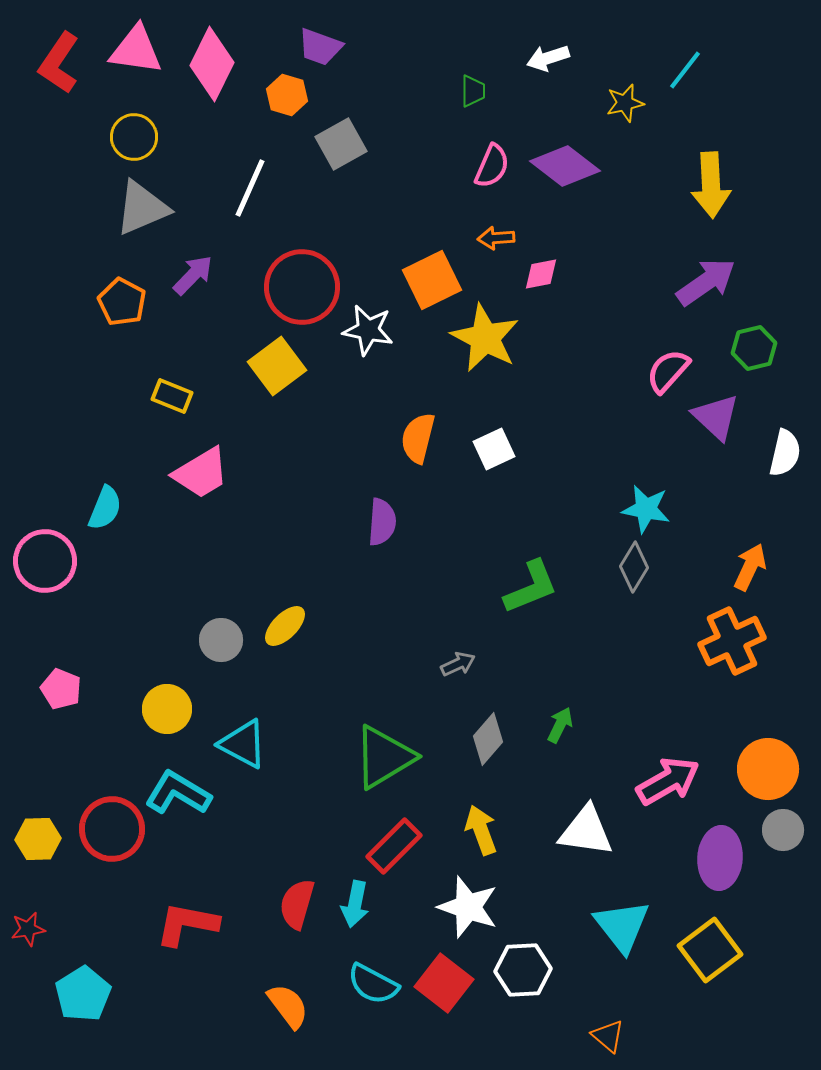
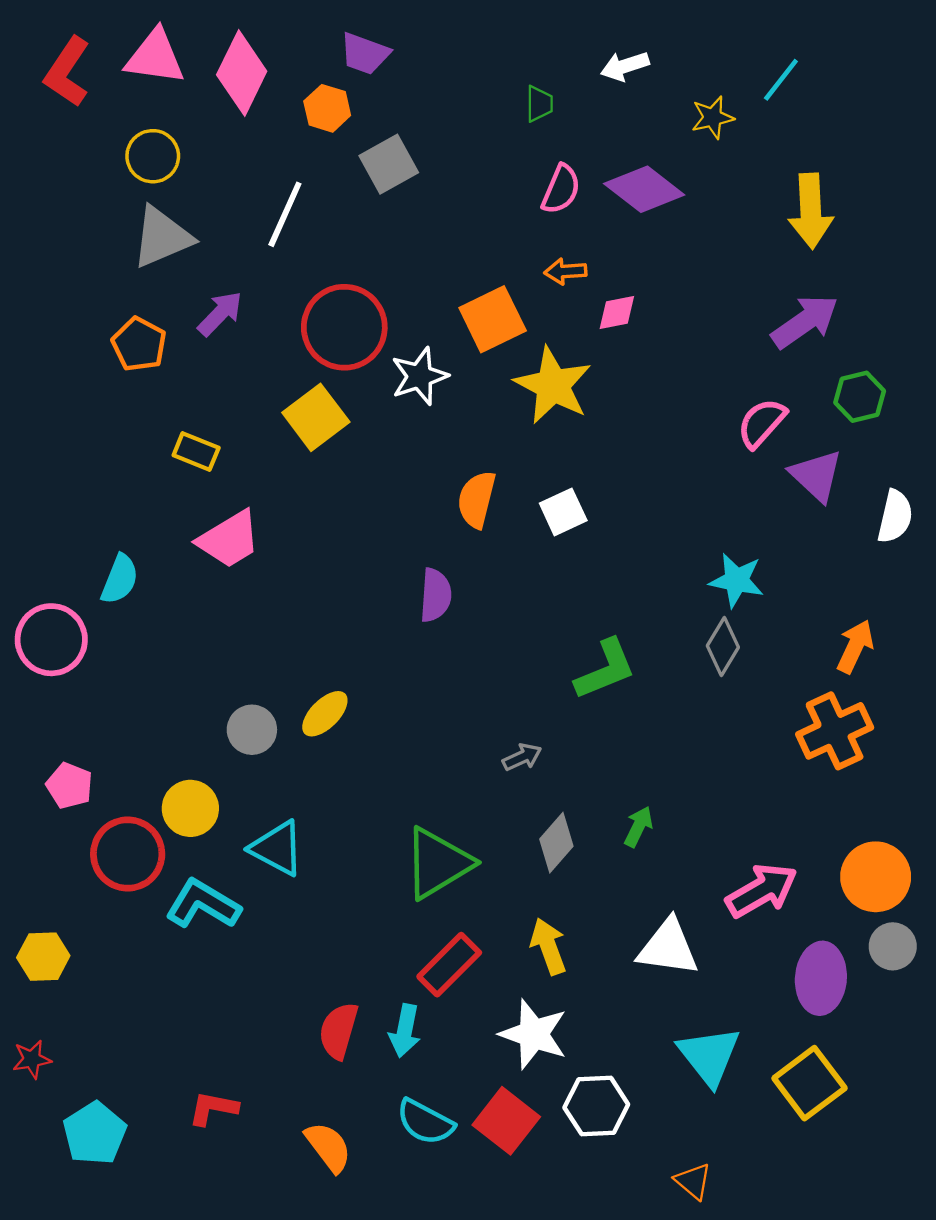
white star: (368, 330) -> (420, 376), turned -30
red circle: (112, 829) -> (128, 854), moved
red L-shape: (187, 924) -> (213, 1108), moved, size x0.7

